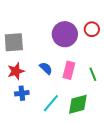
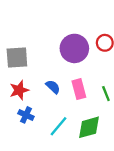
pink rectangle: (69, 70) -> (79, 89), turned -30
blue cross: (22, 93) -> (26, 115), turned 32

